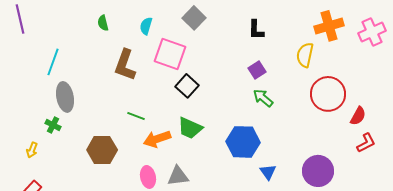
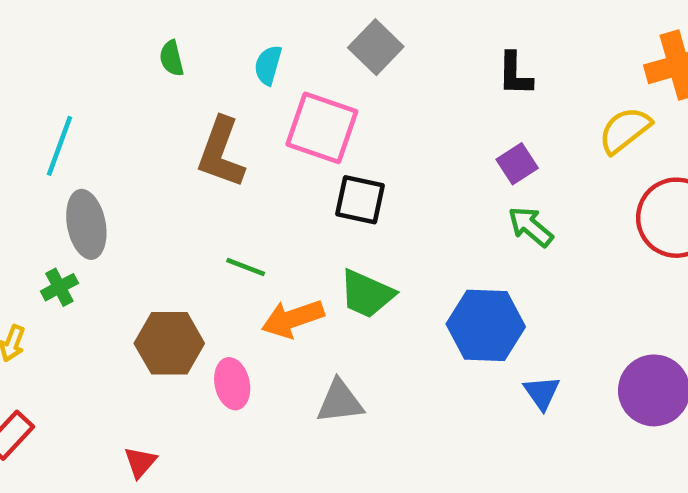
yellow semicircle: (305, 55) -> (625, 130), turned 40
black square: (187, 86) -> (360, 200), turned -30
green cross: (53, 125) -> (59, 287), turned 35
pink ellipse: (148, 177) -> (232, 384), moved

